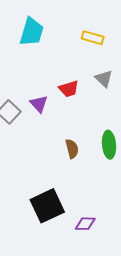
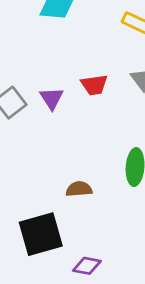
brown semicircle: (72, 149) -> (79, 189), moved, turned -90

